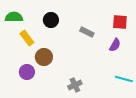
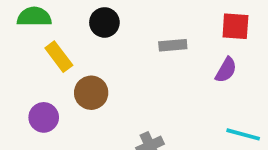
gray rectangle: (87, 32) -> (173, 45), turned -32
purple circle: (27, 72) -> (44, 117), moved

